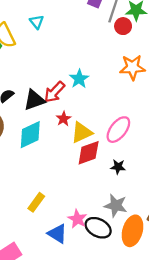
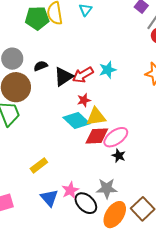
black triangle: (34, 100) -> (63, 77), turned -30
pink ellipse: (118, 130) -> (116, 137), moved
cyan diamond: (30, 135) -> (76, 120), moved, turned 52
gray star: (116, 206) -> (107, 188), turned -30

